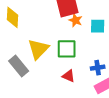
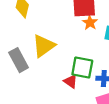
green square: (67, 49) -> (82, 68), moved

